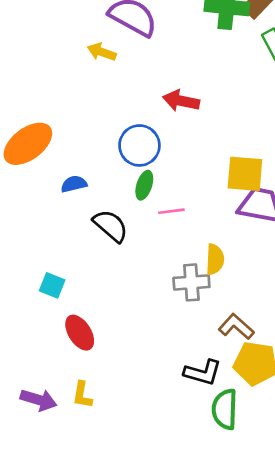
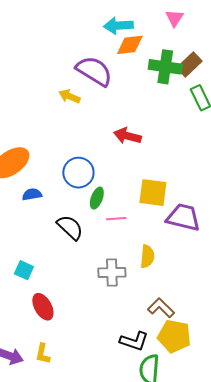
blue circle: (139, 145) -> (78, 173), moved
yellow square: (245, 174) -> (153, 193), moved
blue semicircle: (74, 184) -> (32, 194), moved
gray cross: (191, 282) -> (112, 272), moved

